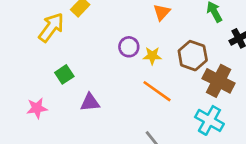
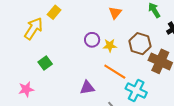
purple triangle: (90, 102) -> (87, 88), moved
cyan cross: (209, 120) -> (136, 91), moved

